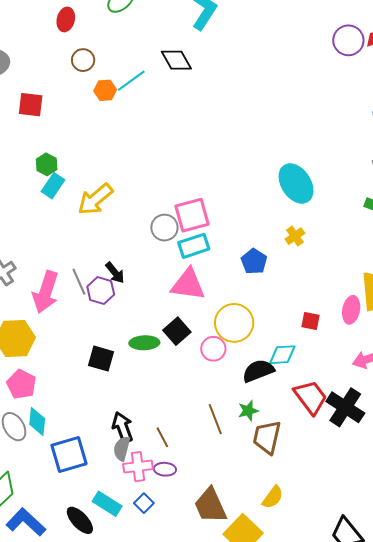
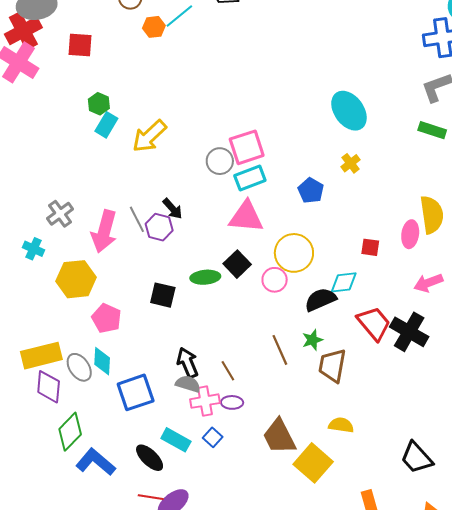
pink pentagon: (21, 384) -> (106, 318), moved
gray semicircle: (122, 448) -> (188, 384), turned 95
yellow semicircle: (273, 497) -> (341, 425), turned -115

